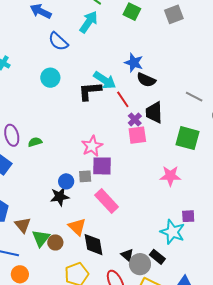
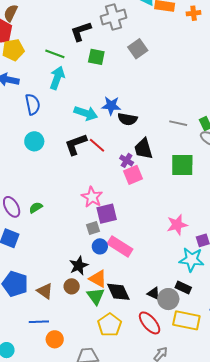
blue semicircle: (58, 41) -> (33, 104), turned -130
cyan arrow: (105, 80) -> (86, 113), moved
red line: (123, 99) -> (97, 145), moved
pink star: (170, 176) -> (177, 225), moved
blue circle: (66, 181) -> (100, 246), moved
black star: (60, 197) -> (79, 266), moved
green triangle: (41, 238) -> (96, 296), moved
brown circle: (55, 242) -> (72, 286), moved

